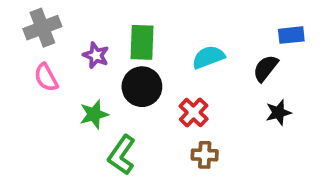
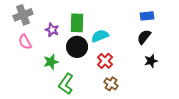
blue rectangle: (291, 35) -> (147, 16), moved
cyan semicircle: (208, 57) -> (100, 36), moved
brown cross: (205, 155) -> (111, 84), turned 32

